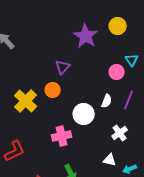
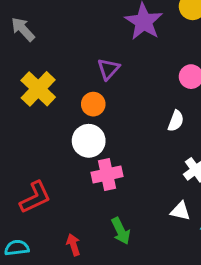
yellow cross: (26, 101) -> (38, 89), moved
white circle: (84, 114) -> (89, 141), moved

